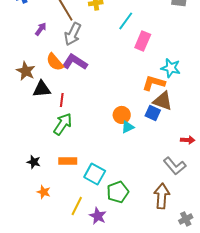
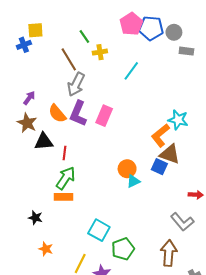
purple arrow: (41, 29) -> (29, 98), moved
pink rectangle: (143, 41) -> (104, 116), moved
purple L-shape: (75, 62) -> (78, 114), turned -100
orange L-shape: (154, 83) -> (160, 135), turned -55
orange rectangle: (68, 161) -> (64, 197), moved

